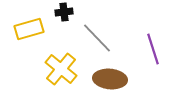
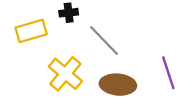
purple line: (153, 49) -> (168, 73), moved

